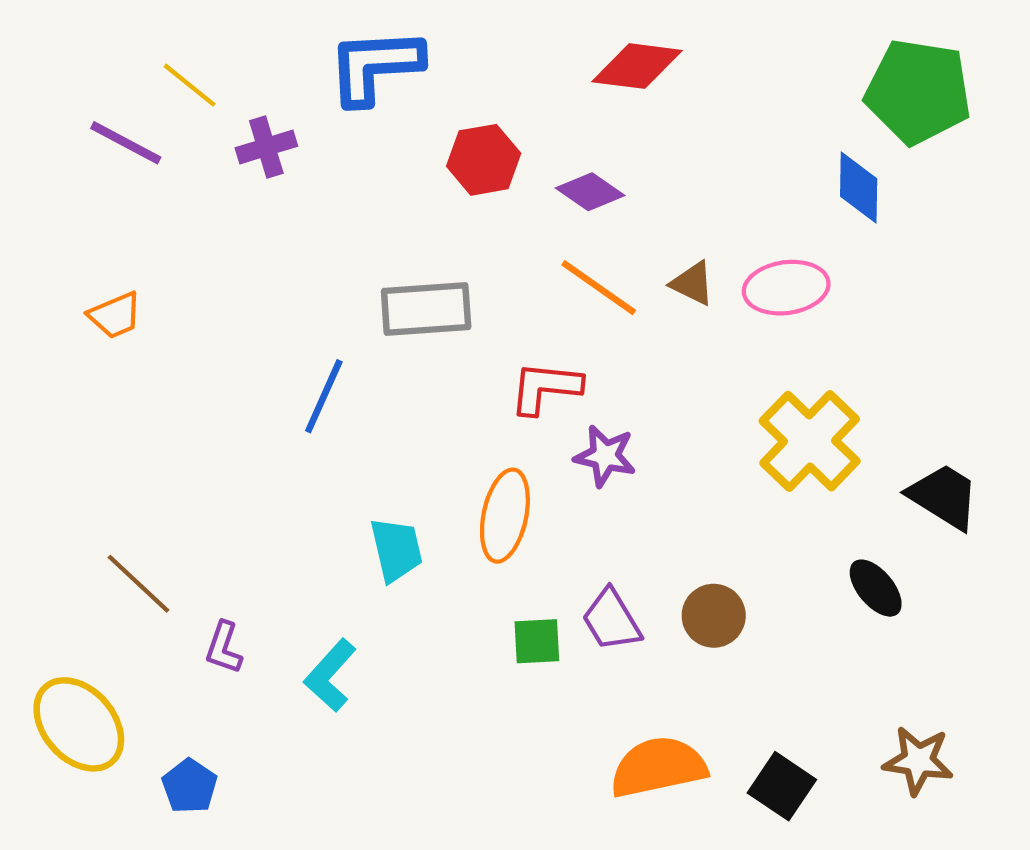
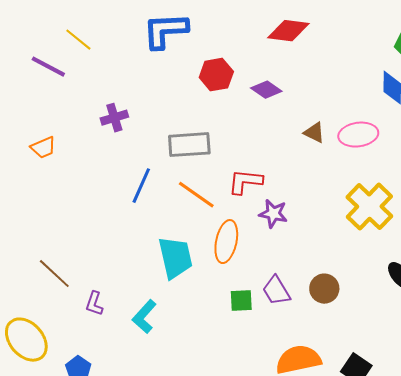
purple cross: (266, 147) -> (114, 118), moved
orange line: (599, 288) -> (196, 195), moved
cyan trapezoid: (396, 550) -> (175, 258), size x1.4

